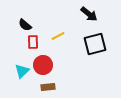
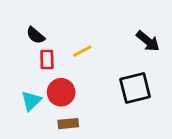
black arrow: (89, 14) -> (148, 41), moved
black square: (95, 44) -> (135, 88), moved

